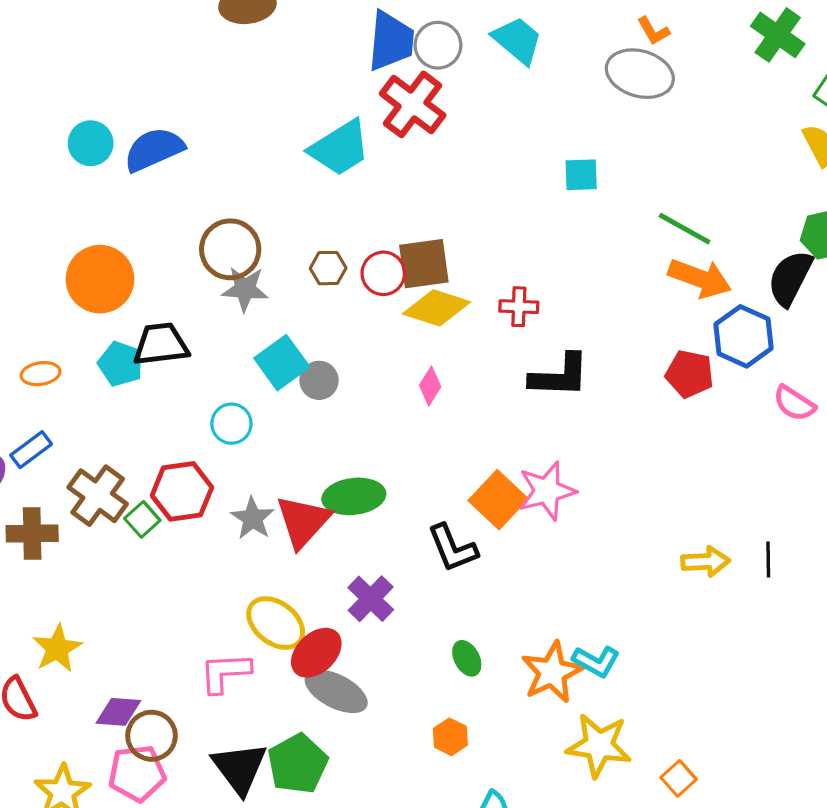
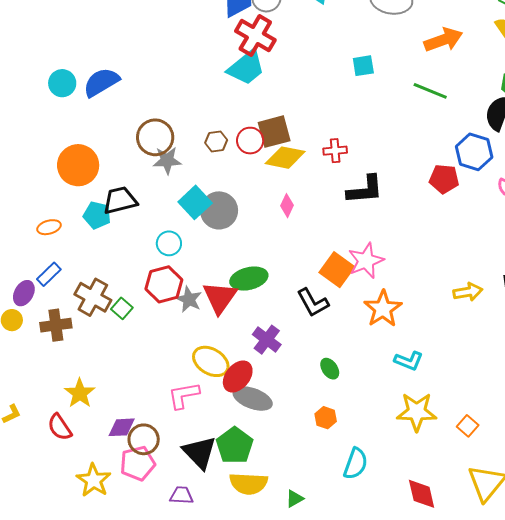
cyan trapezoid: (340, 148) -> (246, 68), moved
orange arrow: (700, 278) -> (443, 40), moved, turned -33
gray circle: (319, 380) -> (219, 210), size x1.6
red hexagon: (182, 491) -> (164, 284), moved
orange star: (552, 672) -> (383, 309), moved

